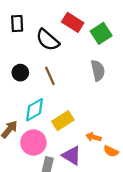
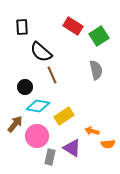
black semicircle: (48, 40) -> (41, 52), moved
black circle: (20, 73) -> (25, 87), moved
cyan diamond: (35, 110) -> (38, 106), turned 40
orange semicircle: (111, 151) -> (108, 144), turned -32

